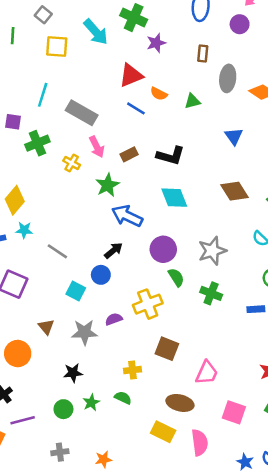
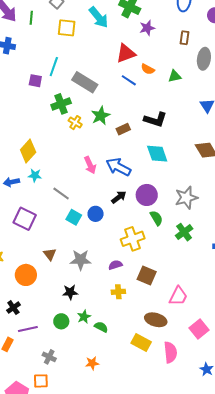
purple square: (13, 122) -> (35, 81), moved
green cross: (37, 143) -> (61, 104), moved
pink arrow: (97, 147) -> (90, 165), moved
brown rectangle: (129, 154) -> (123, 129), moved
green star: (107, 185) -> (101, 116), moved
black arrow: (113, 250) -> (119, 197), moved
cyan square: (76, 291) -> (74, 217), moved
green cross: (211, 293) -> (184, 232), turned 30
purple semicircle: (114, 319) -> (115, 265), moved
green semicircle: (123, 398) -> (101, 327), moved
pink square: (234, 412) -> (199, 329), turned 30
gray cross: (60, 452) -> (49, 357), moved, turned 32

